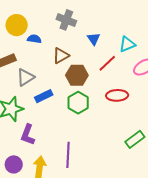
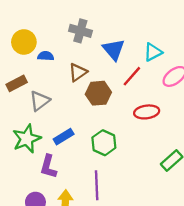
blue triangle: (94, 39) -> (114, 50), size x1.5
blue rectangle: (44, 96) -> (64, 137), moved
green hexagon: (78, 103) -> (104, 143), moved

